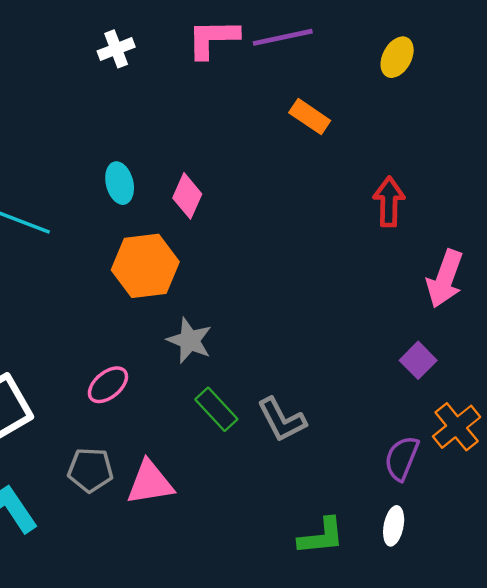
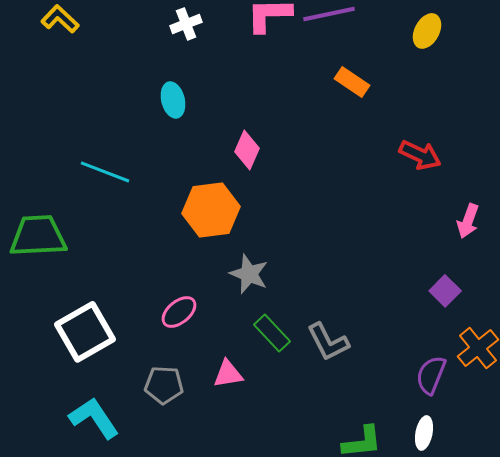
cyan ellipse: (120, 183) -> (173, 100), moved
red arrow: (389, 202) -> (420, 155), turned 114
pink arrow: (445, 279) -> (468, 221), size x0.7
pink triangle: (150, 483) -> (228, 374), moved, size x0.7

